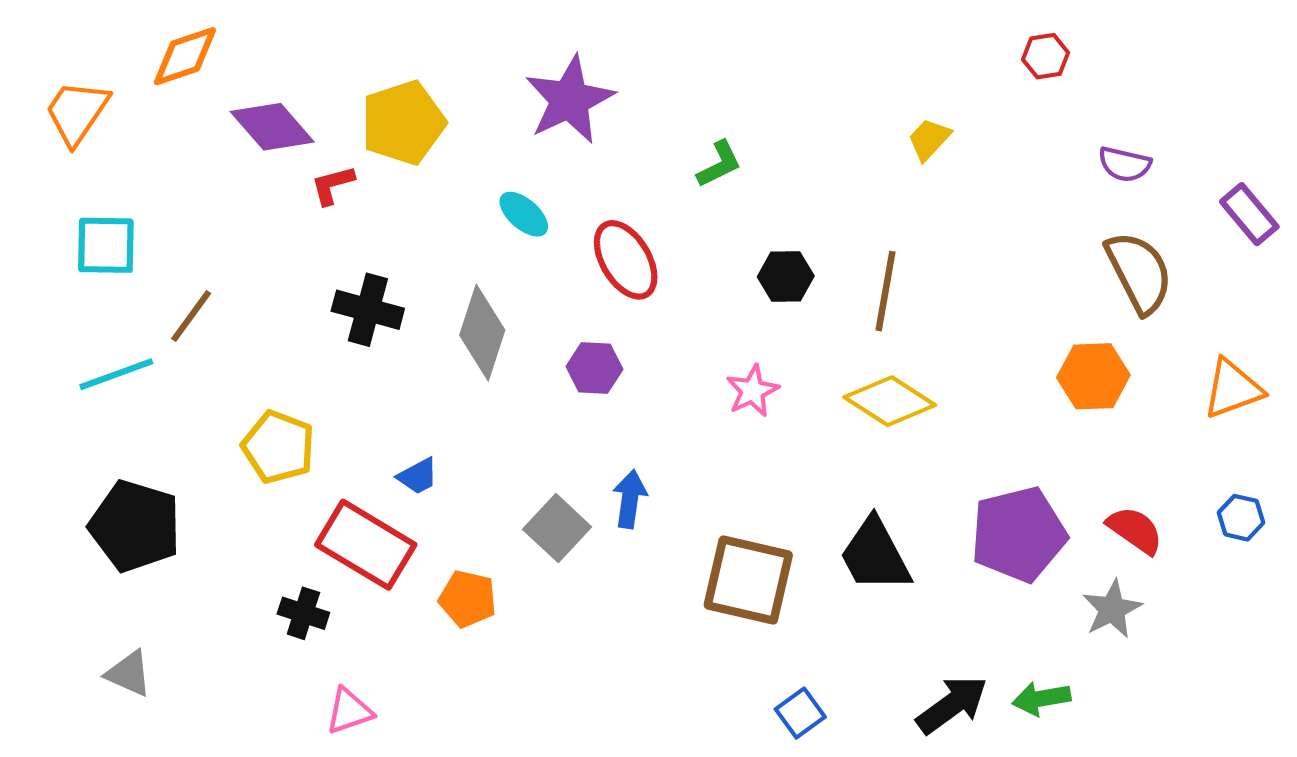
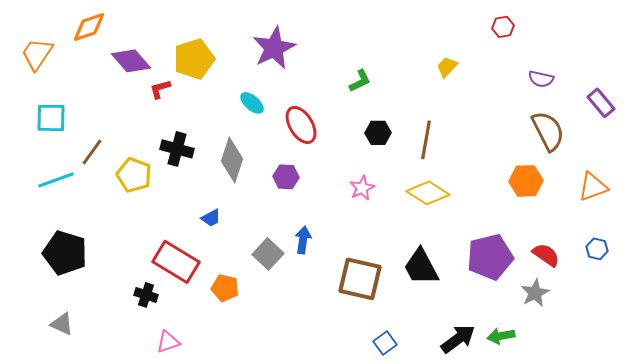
green L-shape: (719, 164) -> (360, 81), moved
yellow pentagon: (278, 447) -> (134, 175), moved
blue trapezoid: (418, 476) -> (211, 218), moved

